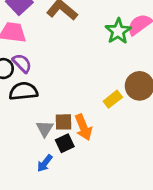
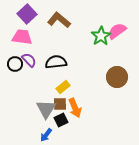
black semicircle: (23, 91) -> (56, 62), moved
yellow rectangle: (113, 99) -> (63, 87), moved
gray triangle: (45, 129) -> (46, 109), size x1.5

